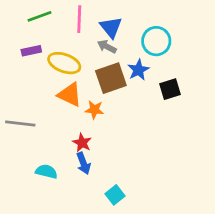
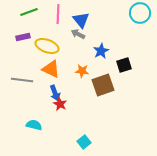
cyan circle: (156, 41) -> (140, 13), moved
brown square: (111, 78) -> (103, 85), moved
orange star: (94, 110) -> (82, 71), moved
gray line: (20, 123) -> (22, 80), moved
blue arrow: (83, 163) -> (55, 93), moved

